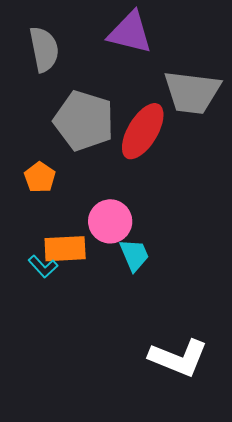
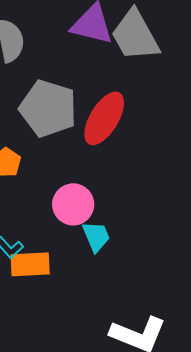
gray trapezoid: (192, 92) -> (135, 35), moved, turned 54
orange rectangle: (65, 249) -> (30, 264), moved

